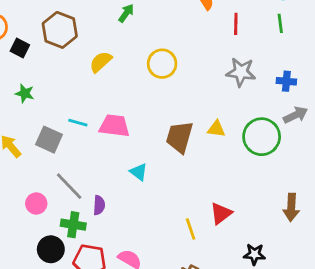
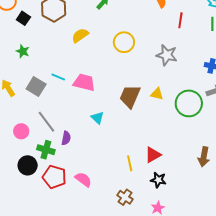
gray star: (241, 72) -> (167, 55), moved
black star: (254, 254) -> (158, 180), moved

